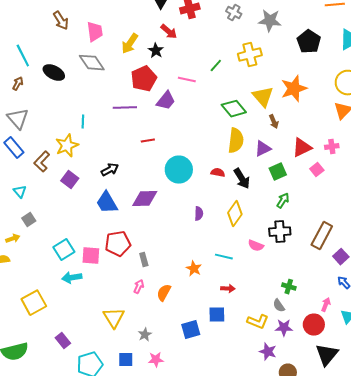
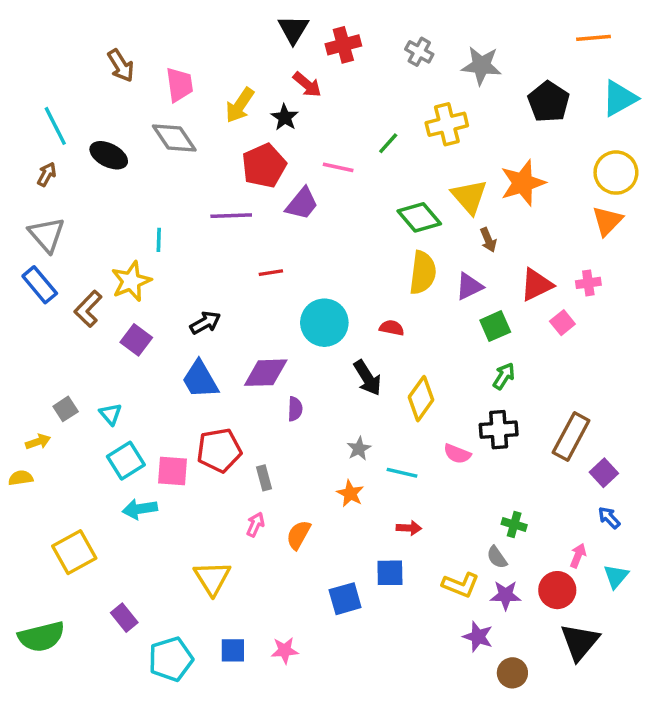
black arrow: (242, 179) -> (367, 378), moved
cyan triangle: (20, 192) -> (110, 414), moved
purple semicircle: (199, 214) -> (295, 409), moved
gray star: (145, 335) -> (359, 449), moved

